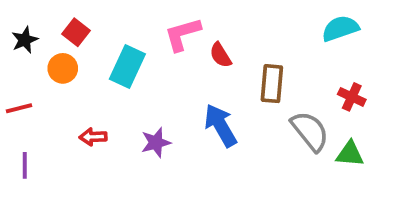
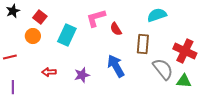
cyan semicircle: (340, 28) -> (157, 15), moved
black star: (25, 40) -> (13, 11), moved
red cross: (352, 97) -> (185, 51), size x1.6

